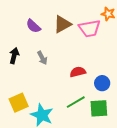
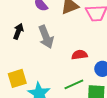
gray arrow: (42, 58) -> (46, 37), size x1.6

